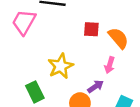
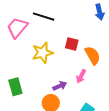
yellow star: (61, 66) -> (43, 53), moved
purple arrow: (96, 86) -> (60, 86), moved

